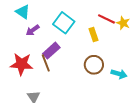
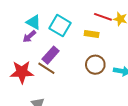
cyan triangle: (23, 12) -> (34, 22), moved
yellow rectangle: (94, 35) -> (92, 34), turned -56
brown line: (46, 63) -> (46, 68), turned -30

